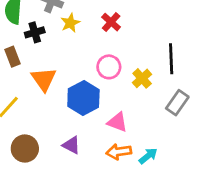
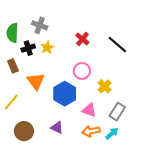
yellow star: (70, 23) -> (47, 47), moved
black line: (171, 59) -> (117, 45), moved, turned -45
yellow cross: (142, 78) -> (105, 86), moved
gray rectangle: (177, 103) -> (117, 112), moved

